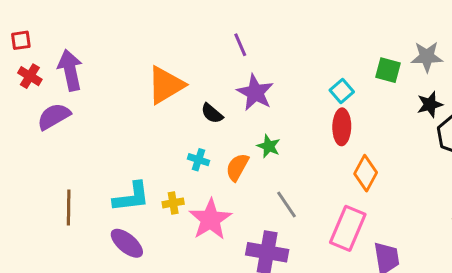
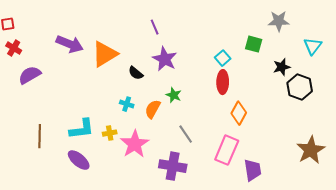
gray star: (427, 57) -> (279, 21), moved
purple arrow: (70, 70) -> (70, 44), moved, turned 124

